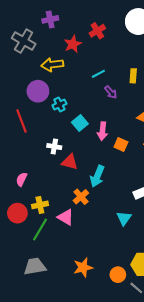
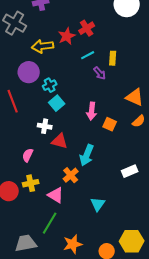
red cross: (97, 31) -> (87, 28), moved
red star: (73, 44) -> (67, 36), moved
yellow rectangle: (133, 76) -> (113, 58), moved
cyan square: (80, 123) -> (57, 103), moved
pink semicircle: (22, 179) -> (28, 155), moved
cyan triangle: (124, 218) -> (98, 204), moved
green line: (40, 230) -> (50, 223), moved

